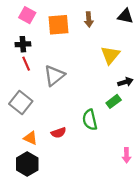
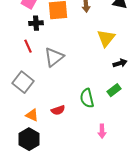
black cross: (23, 44) -> (36, 23), moved
green rectangle: (114, 101) -> (114, 90), moved
pink arrow: (126, 155) -> (102, 131), moved

